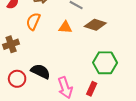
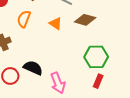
orange triangle: (65, 27) -> (56, 23), turned 32
red rectangle: (92, 89) -> (98, 81), moved

